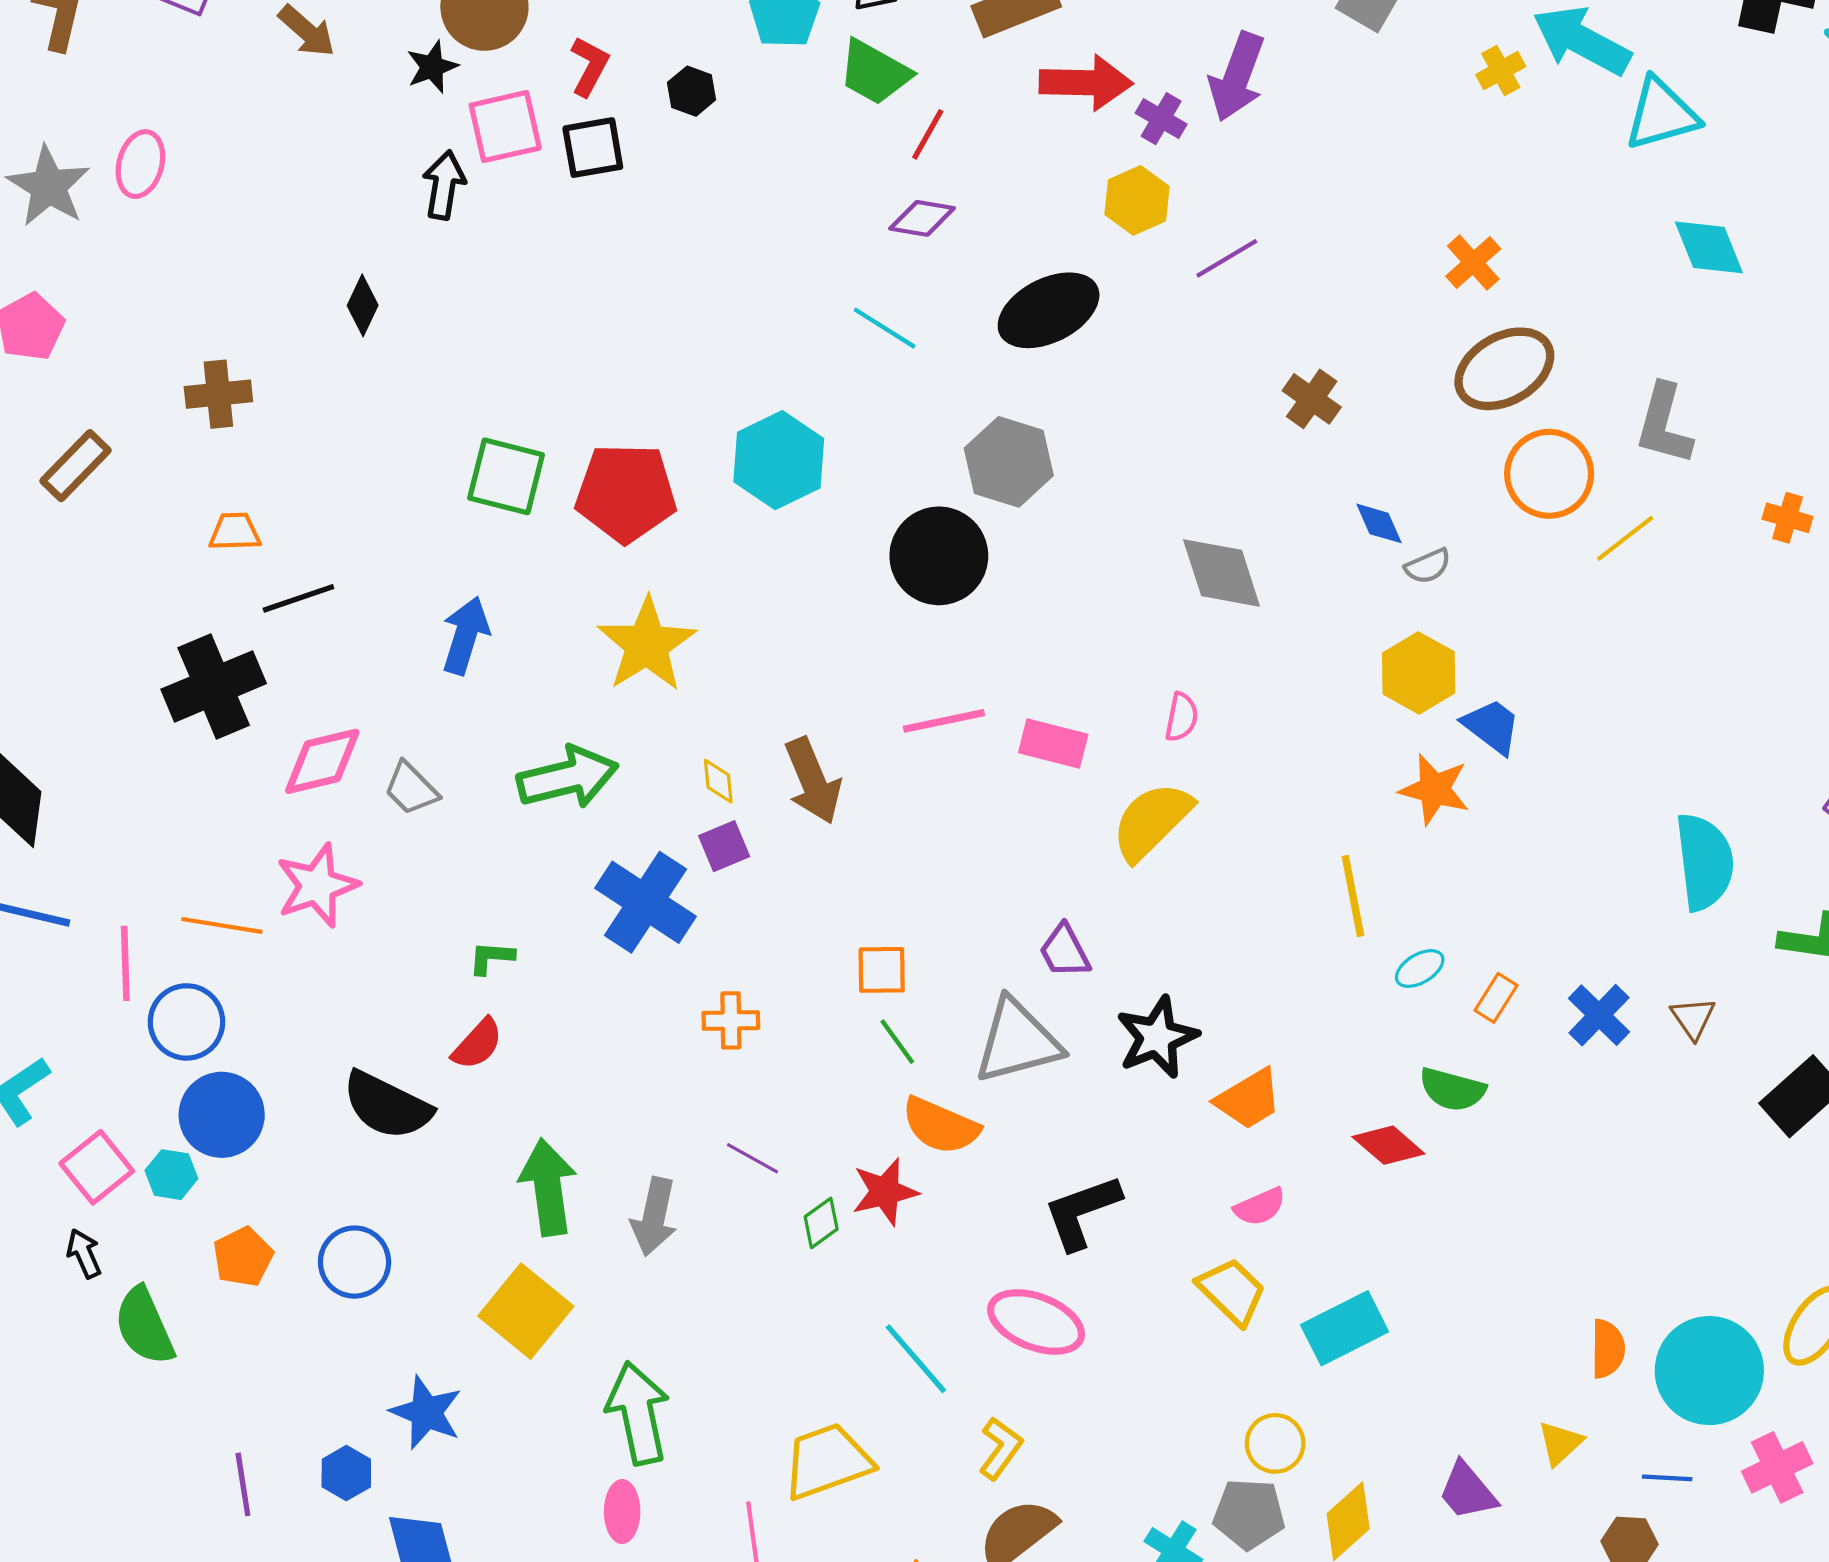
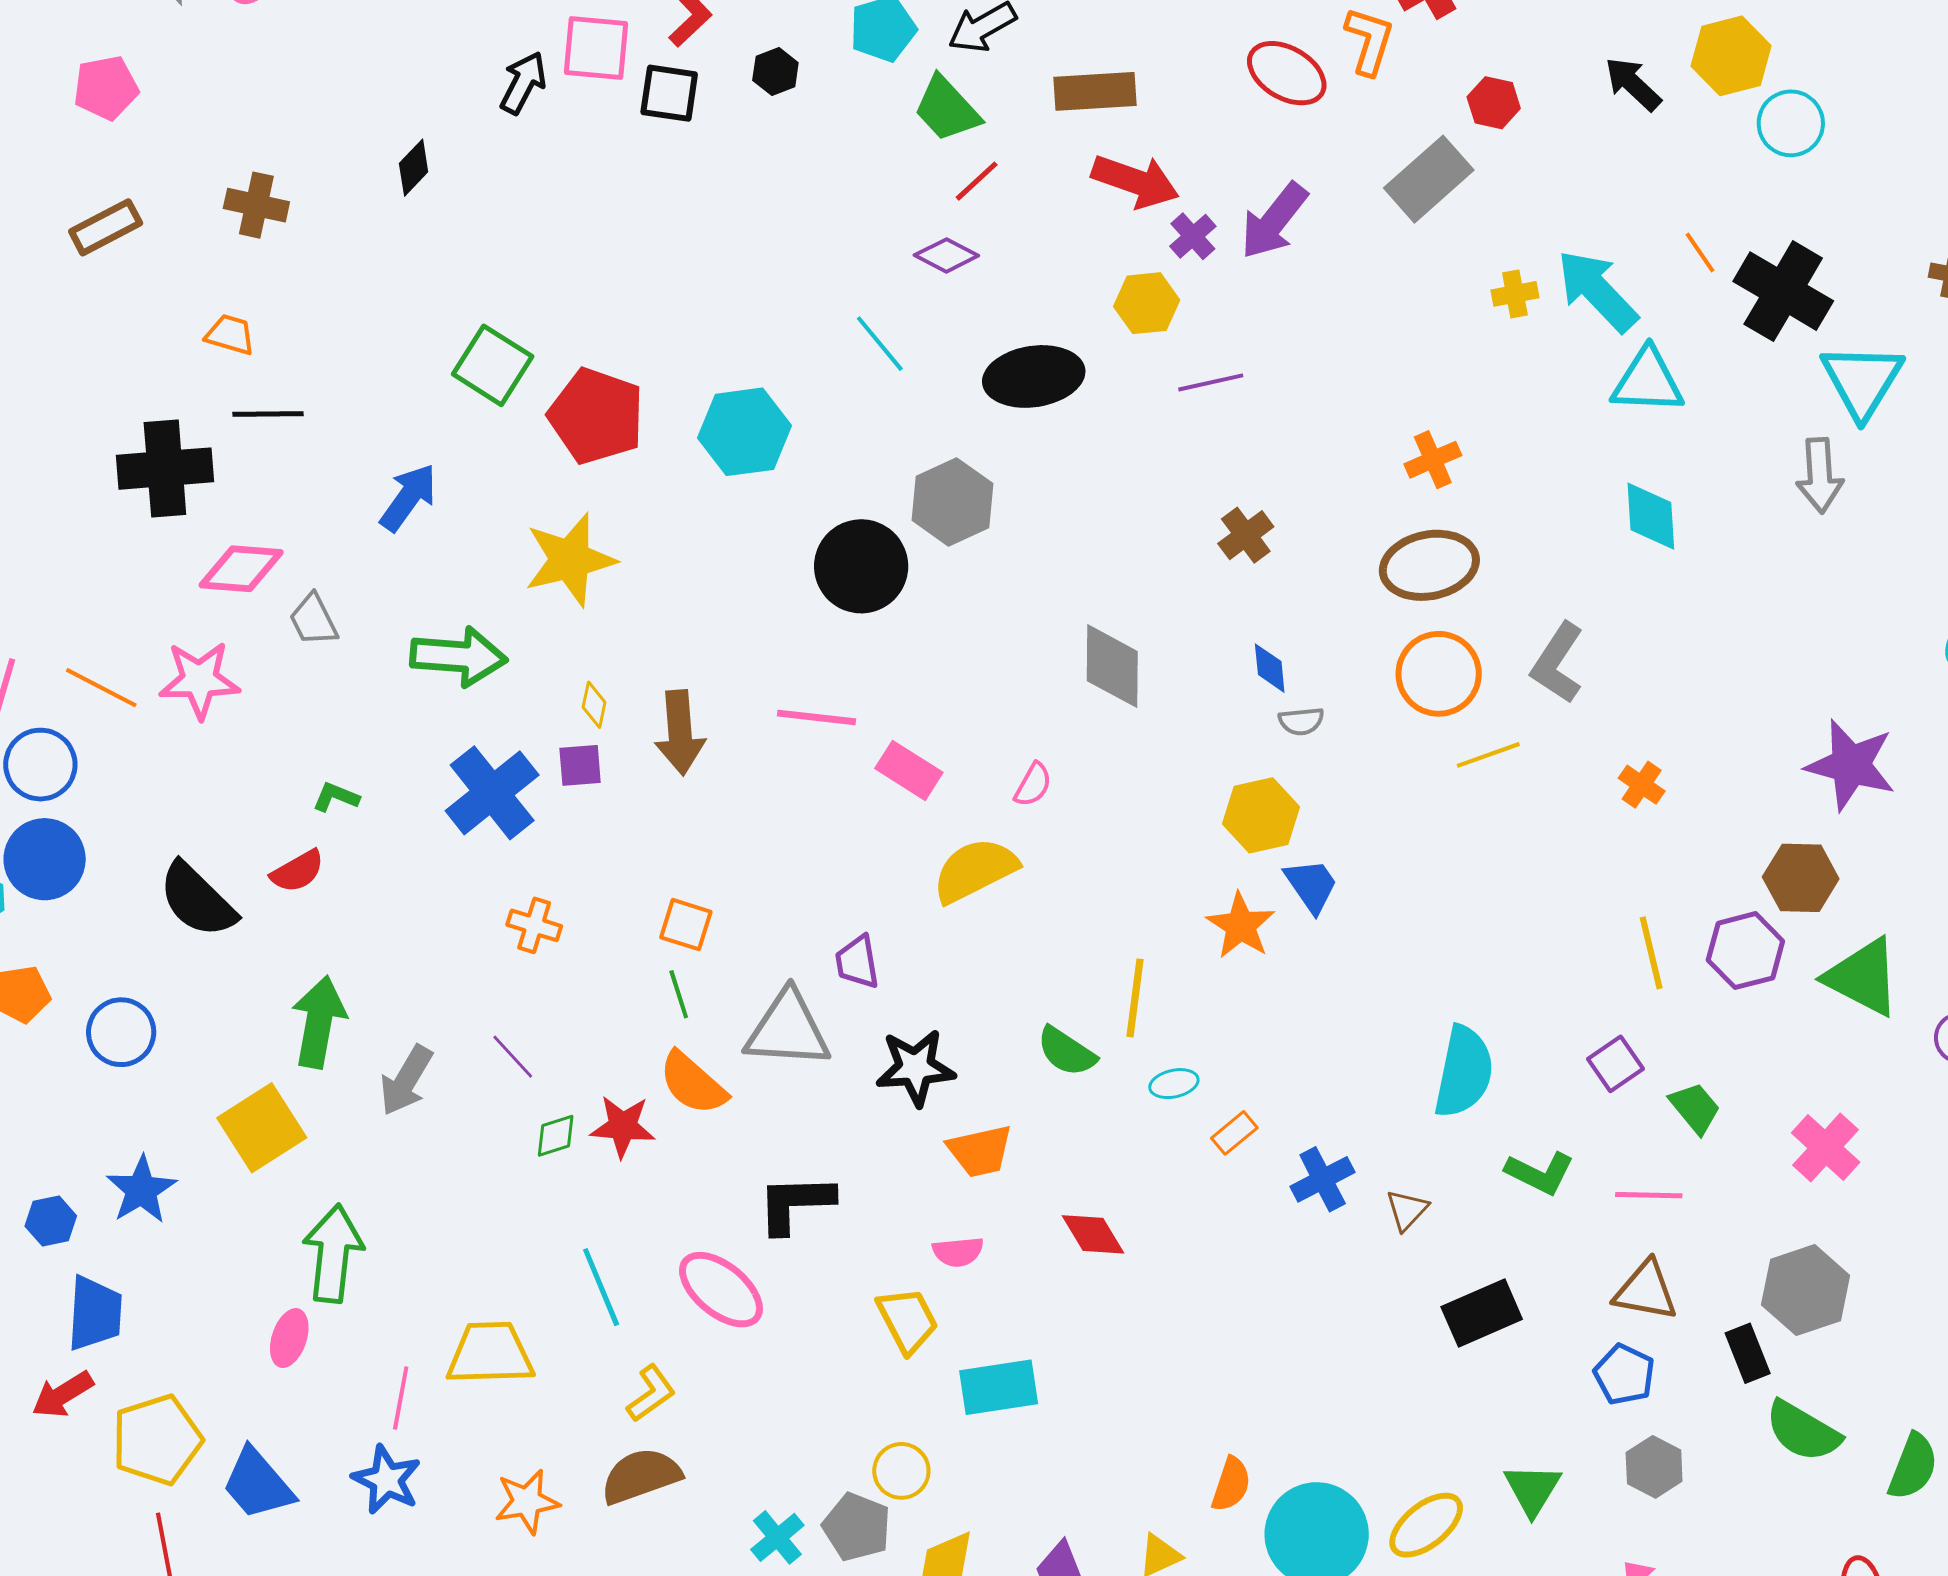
green semicircle: (1452, 1089) -> (1066, 1052), moved

